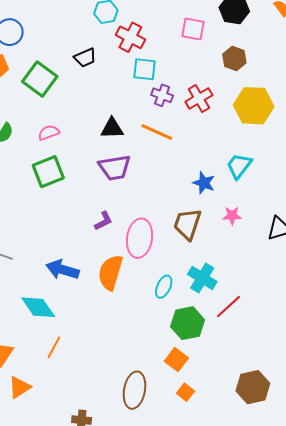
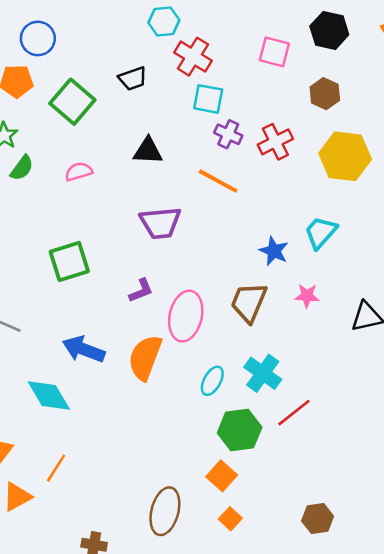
black triangle: (112, 128) -> (148, 151), moved
green square: (48, 172) -> (69, 261), moved
orange line: (54, 347) -> (56, 468), moved
brown hexagon: (253, 387) -> (318, 519), size x0.7

